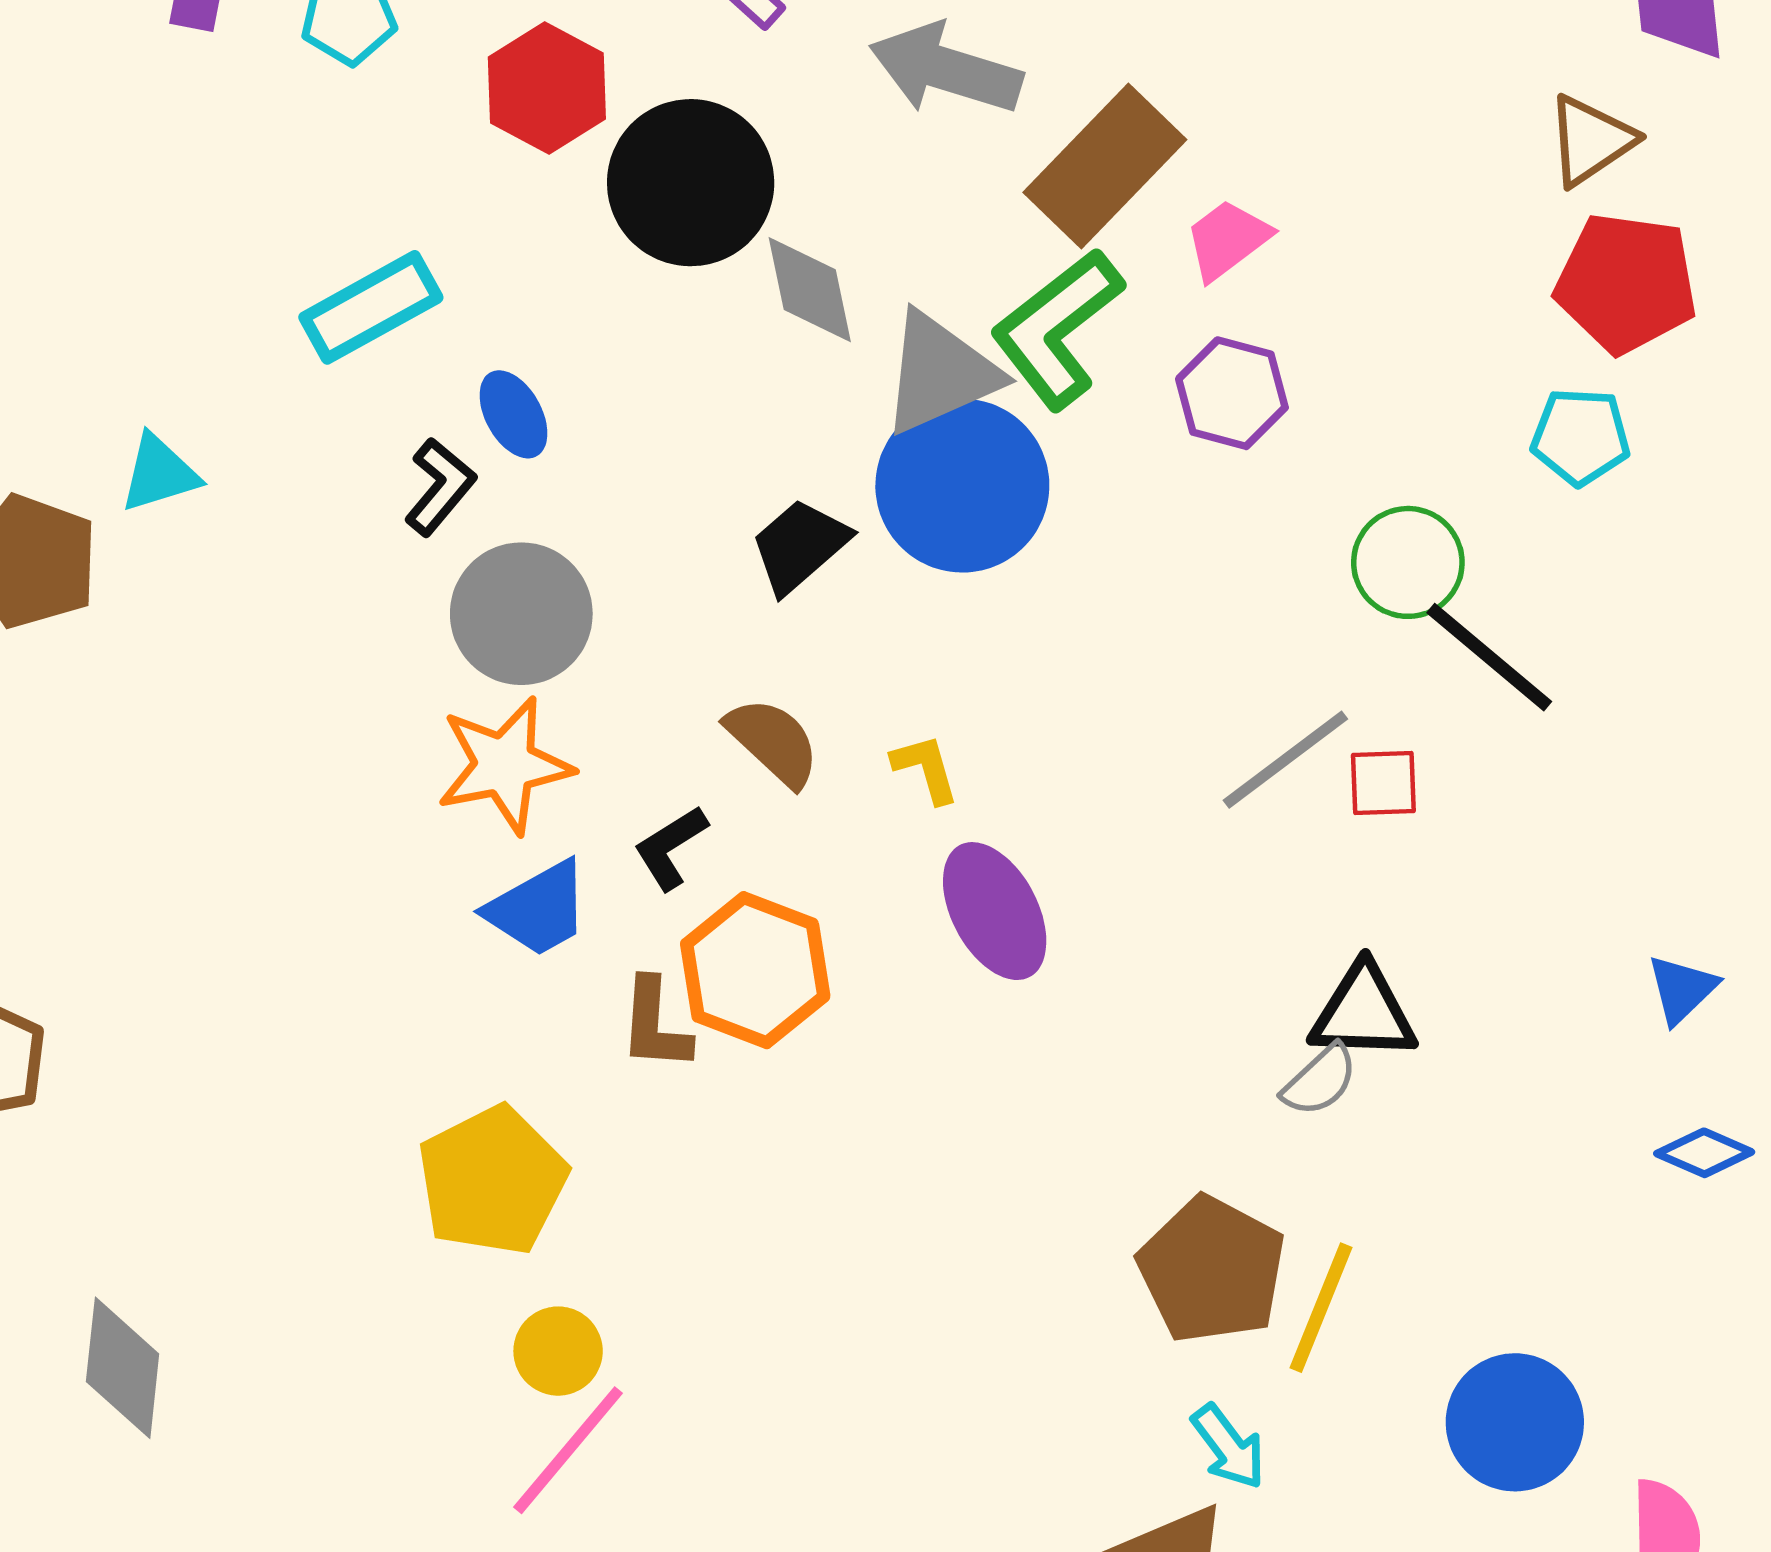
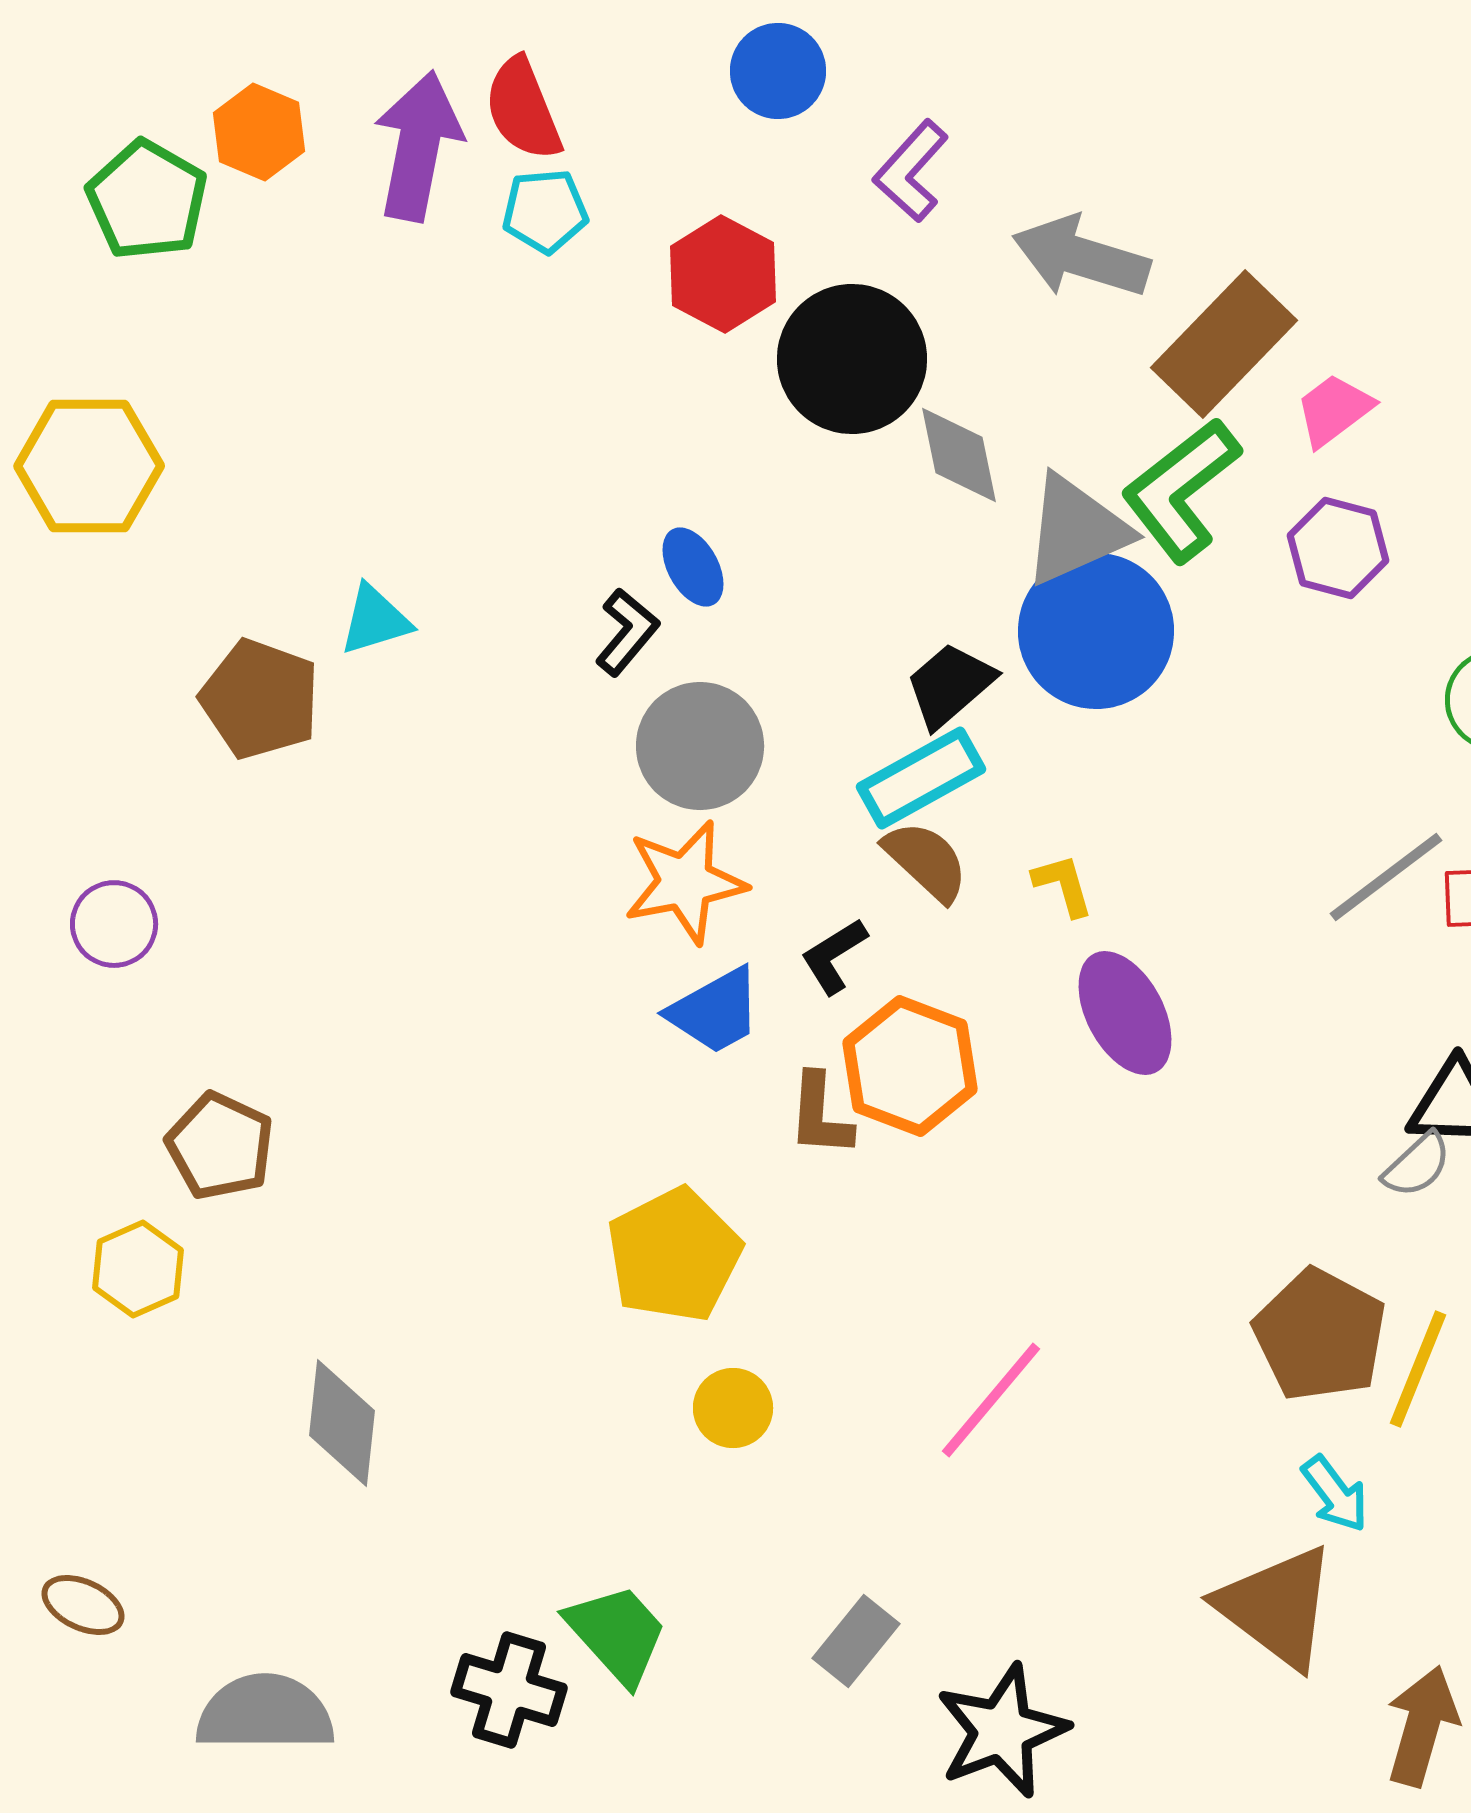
cyan rectangle: (371, 307) -> (921, 778), moved
pink line: (568, 1450) -> (991, 1400), moved

